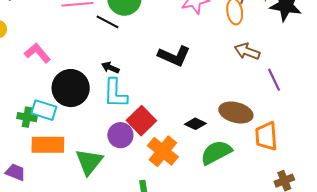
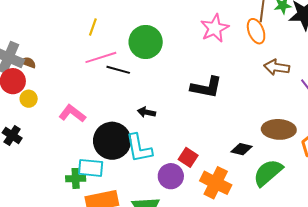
black line: (108, 22) -> (118, 70), moved
cyan L-shape: (115, 93) -> (139, 148), moved
red square: (141, 121) -> (188, 157), size x0.7

